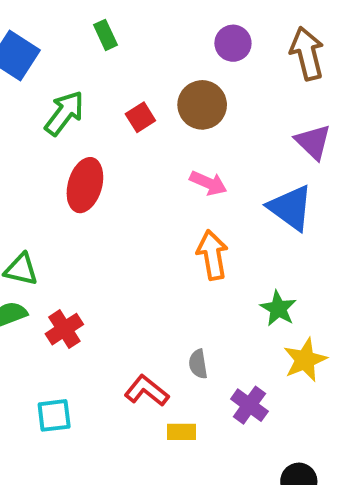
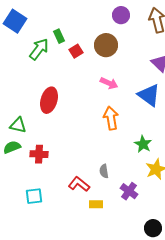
green rectangle: (105, 35) -> (59, 36), moved
red ellipse: (85, 185) -> (49, 100), moved
red cross: (64, 329) -> (39, 154), turned 36

